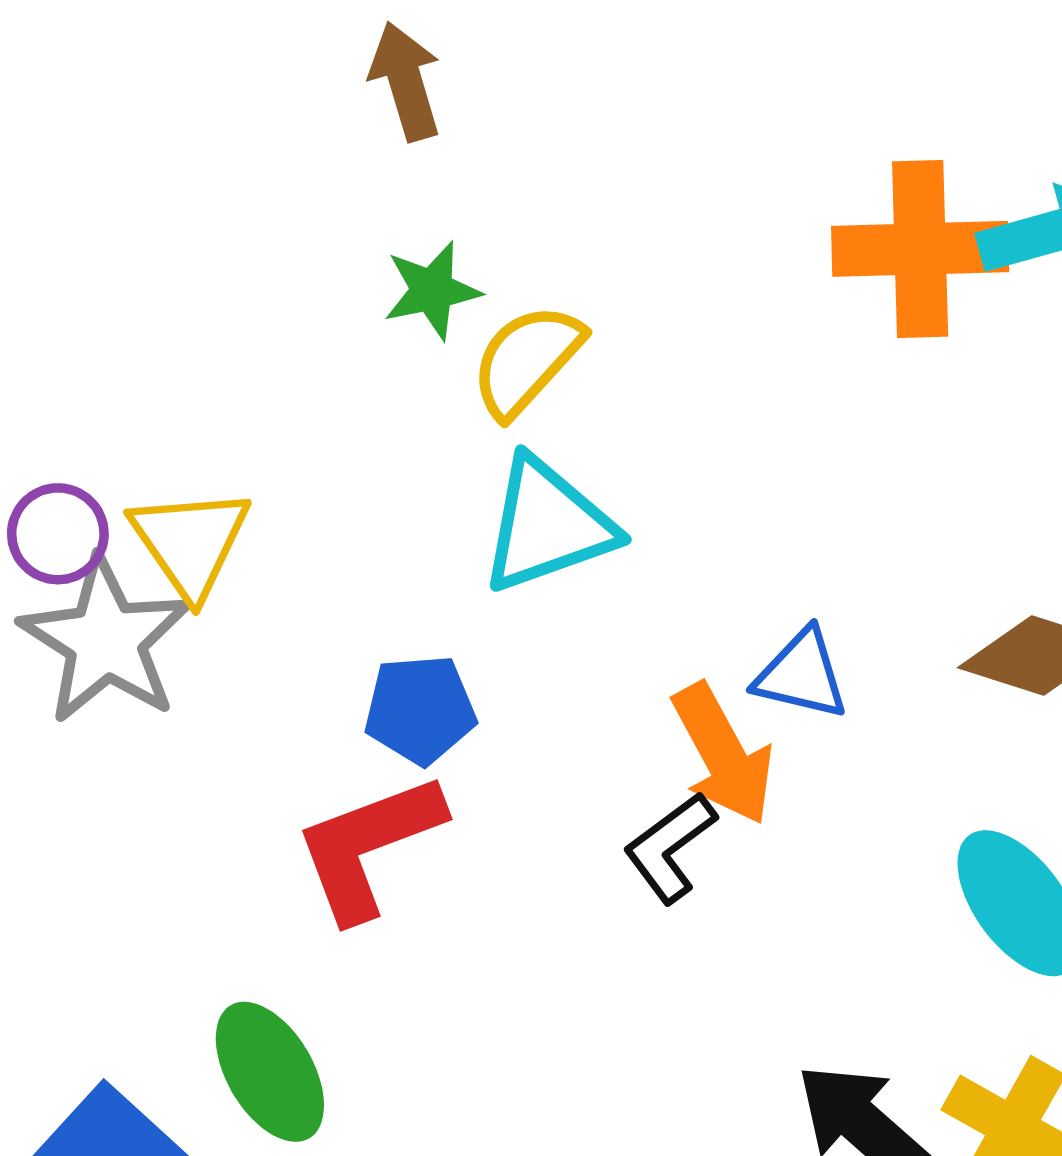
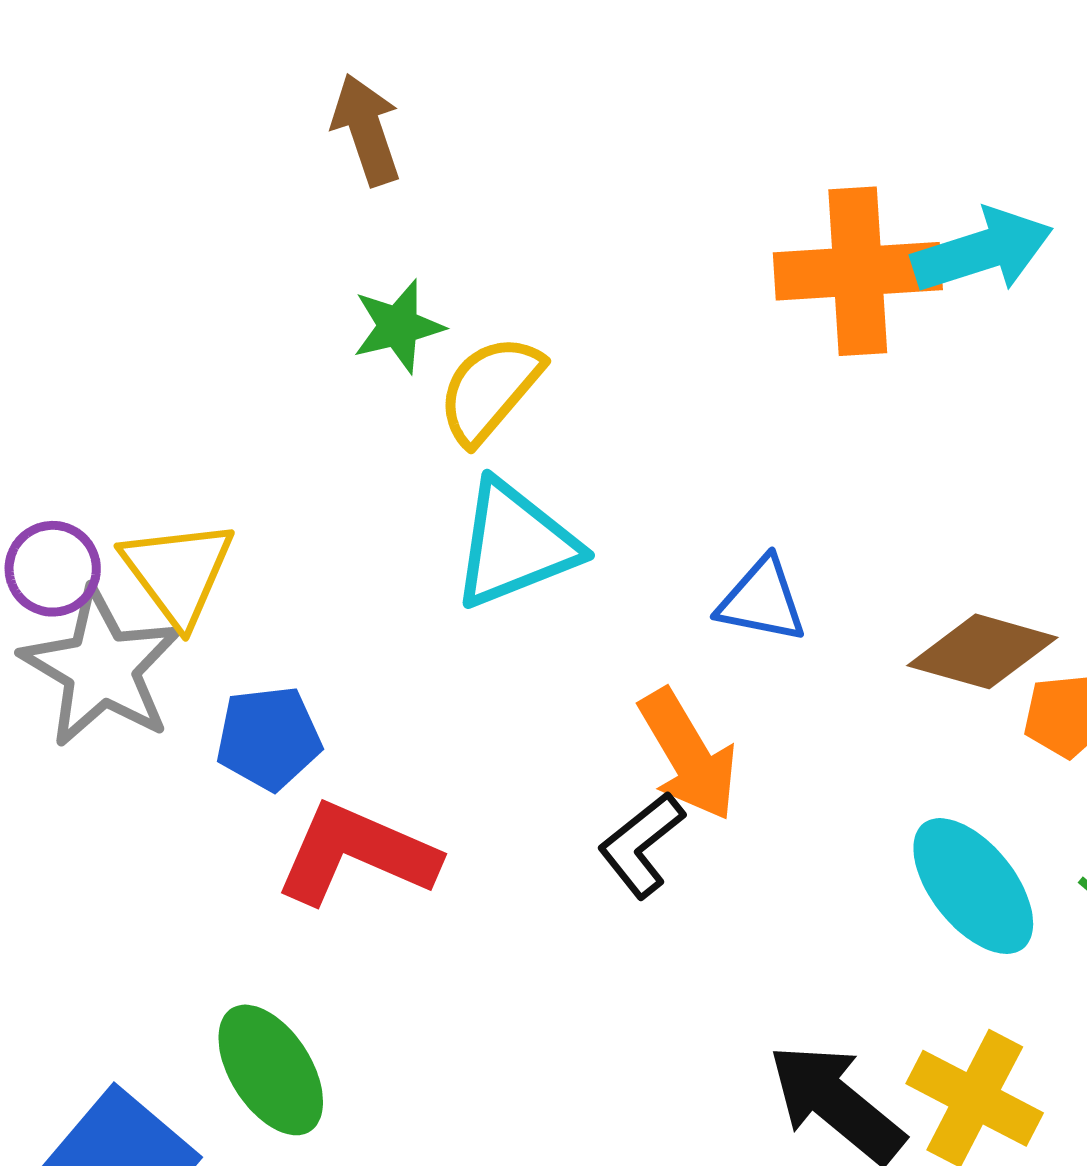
blue triangle: (802, 675) -> (762, 600), moved
blue pentagon: (420, 709) -> (269, 738), moved
red L-shape: (369, 846) -> (356, 854), turned 46

